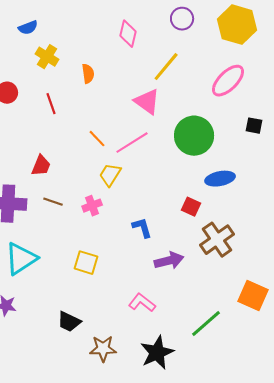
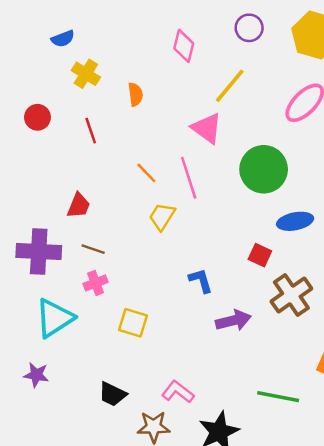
pink line: (132, 143) -> (189, 178), turned -76
pink cross: (92, 206) -> (96, 283), moved
pink L-shape: (142, 303) -> (178, 392), moved
green line: (206, 324) -> (278, 397), turned 52

